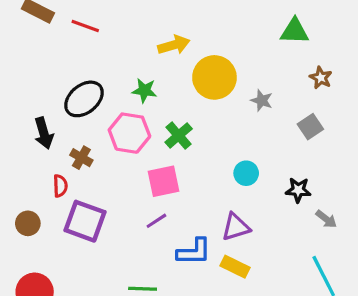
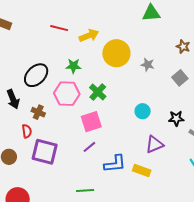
red line: (85, 26) -> (59, 28), moved
green triangle: (295, 31) -> (151, 13), moved
purple triangle: (236, 227) -> (154, 144), moved

